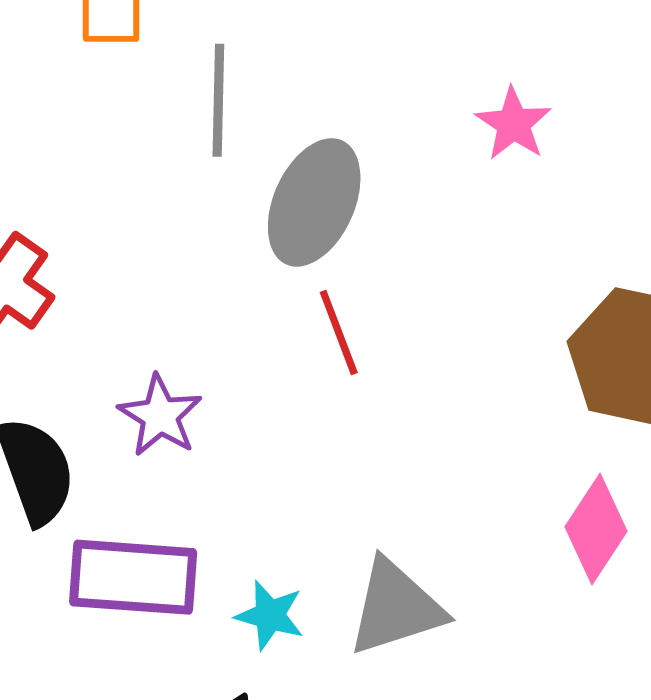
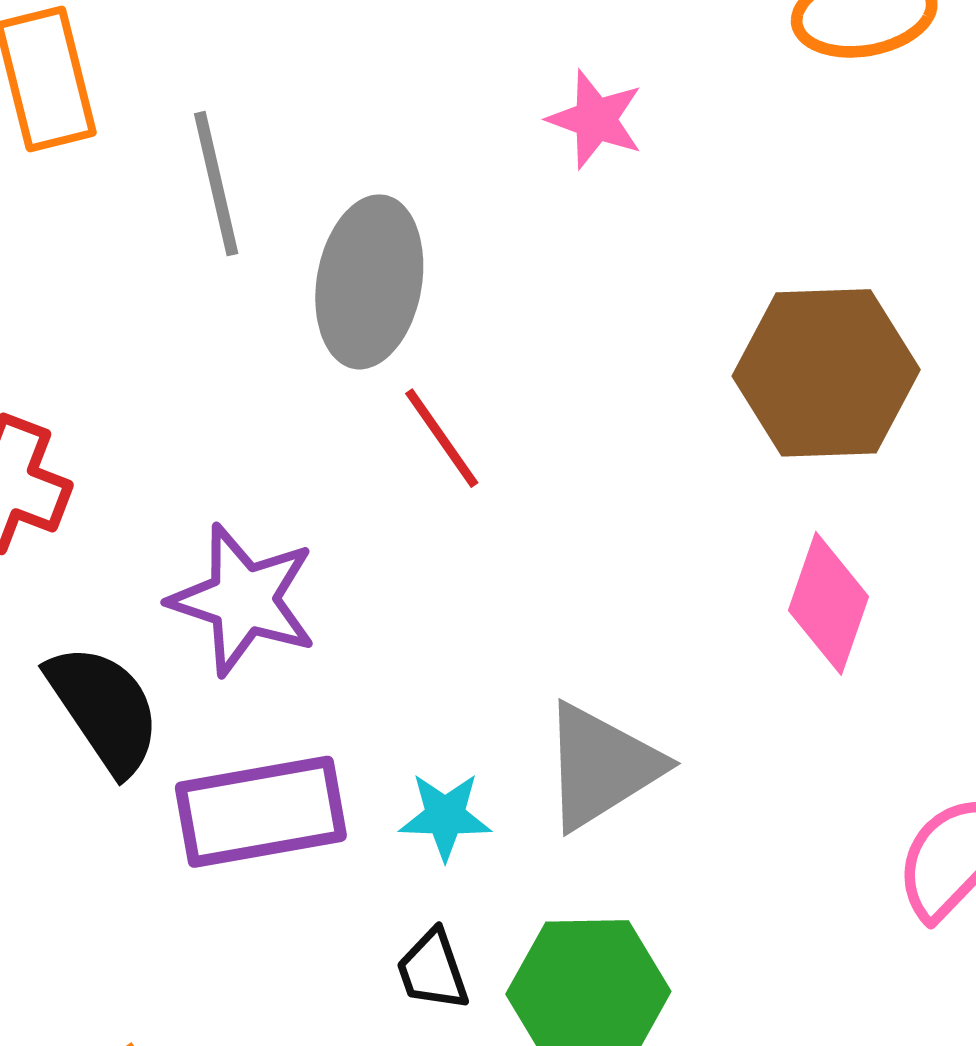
purple star: (160, 416) -> (243, 600), size x1.4

